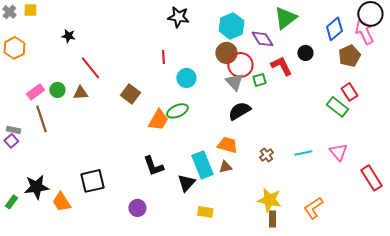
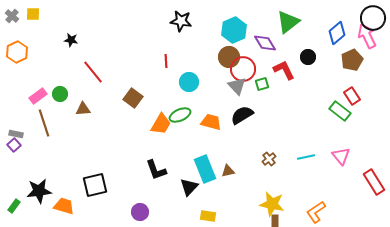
brown triangle: (80, 93) -> (83, 109), moved
orange trapezoid: (227, 145) -> (211, 122), moved
orange trapezoid: (61, 202) -> (64, 206), turned 140

